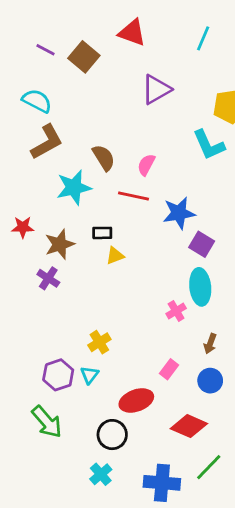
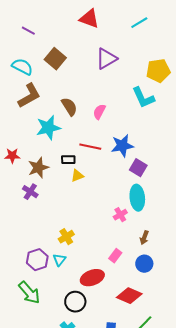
cyan line: (203, 38) -> (139, 23), turned 36
brown square: (84, 57) -> (55, 59), moved
red line: (133, 196) -> (90, 147), moved

